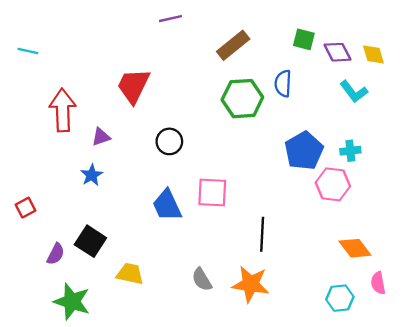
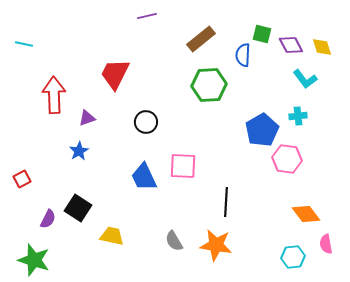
blue semicircle: (283, 83) -> (243, 55), moved
cyan cross: (350, 151) -> (298, 116), moved
green star: (72, 302) -> (34, 260), moved

